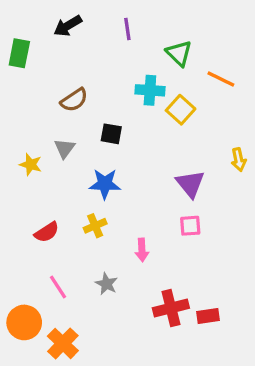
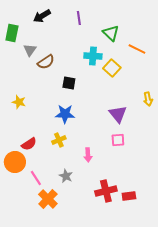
gray triangle: (64, 148) -> (30, 50), moved
orange circle: (24, 322) -> (15, 162), moved
orange cross: (63, 343) -> (48, 199), moved

